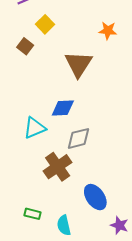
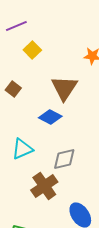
brown square: (25, 46) -> (13, 89), moved
blue diamond: (63, 108) -> (50, 117), moved, turned 30

